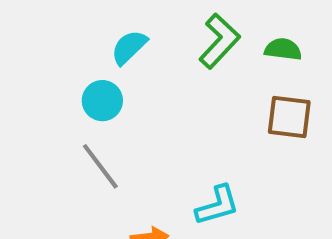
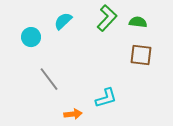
cyan circle: (102, 101) -> (31, 37), moved

